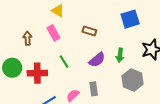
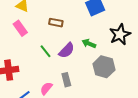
green arrow: (120, 55) -> (89, 44), turned 112
green line: (64, 62) -> (45, 51), moved

